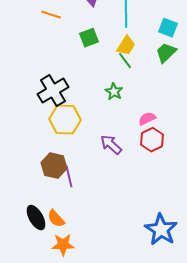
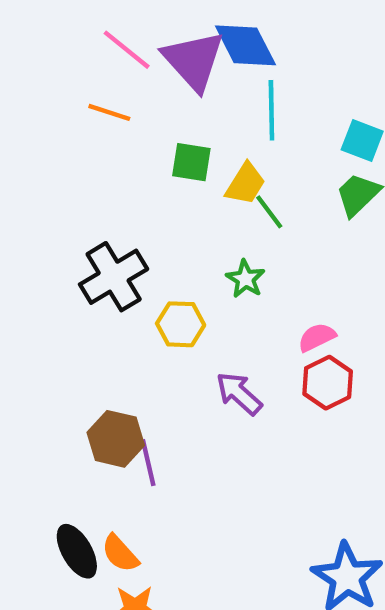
green square: (89, 38) -> (191, 162), turned 30
yellow trapezoid: (126, 46) -> (245, 184), moved
yellow hexagon: (65, 120) -> (181, 324), moved, size x0.7

